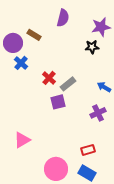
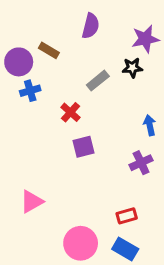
blue cross: (21, 63) -> (30, 91), turned 32
gray rectangle: (68, 84) -> (98, 81), moved
blue arrow: (104, 87) -> (150, 125), turned 48

